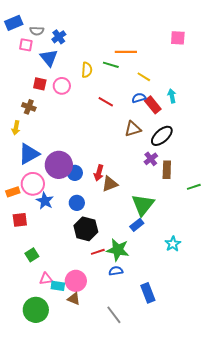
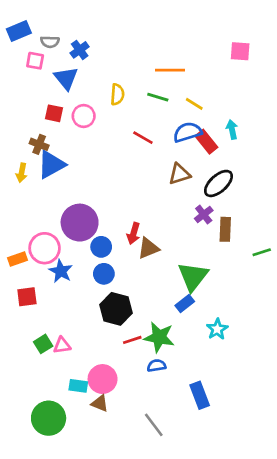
green line: (111, 65) -> (158, 97), moved
blue semicircle: (139, 98) -> (187, 132), size x1.5
blue triangle: (29, 154) -> (51, 165), moved
blue circle: (75, 173) -> (101, 247), moved
cyan star: (173, 244) -> (217, 329), moved
pink triangle: (46, 279) -> (62, 345), moved

